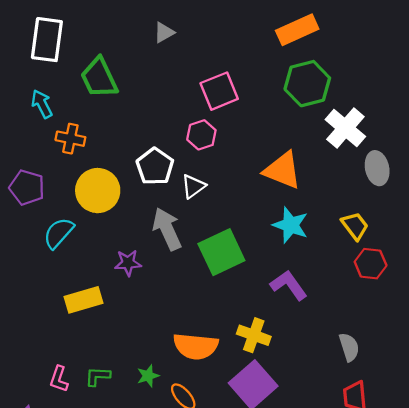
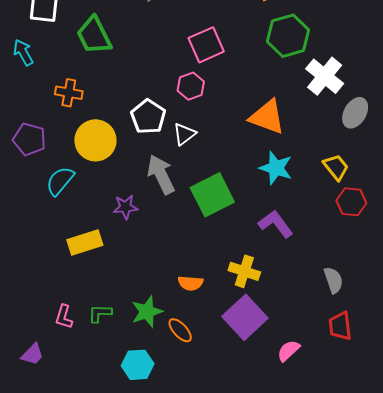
cyan arrow: (42, 104) -> (23, 52), moved
gray ellipse: (377, 168) -> (355, 113), turned 44
orange semicircle: (196, 346) -> (190, 283), size x0.6
green star: (148, 376) -> (147, 312), size x1.5

